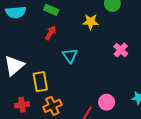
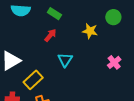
yellow rectangle: (40, 82) -> (33, 80), turned 48

